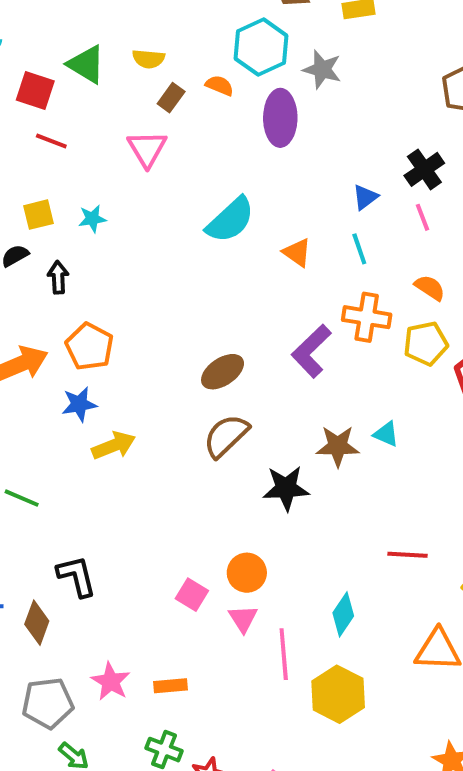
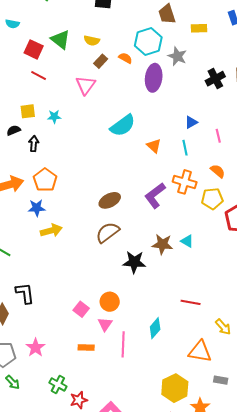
black cross: (424, 169) -> (215, 79), moved
orange rectangle: (170, 686) -> (86, 348), moved
yellow hexagon: (338, 694) -> (175, 388), moved

